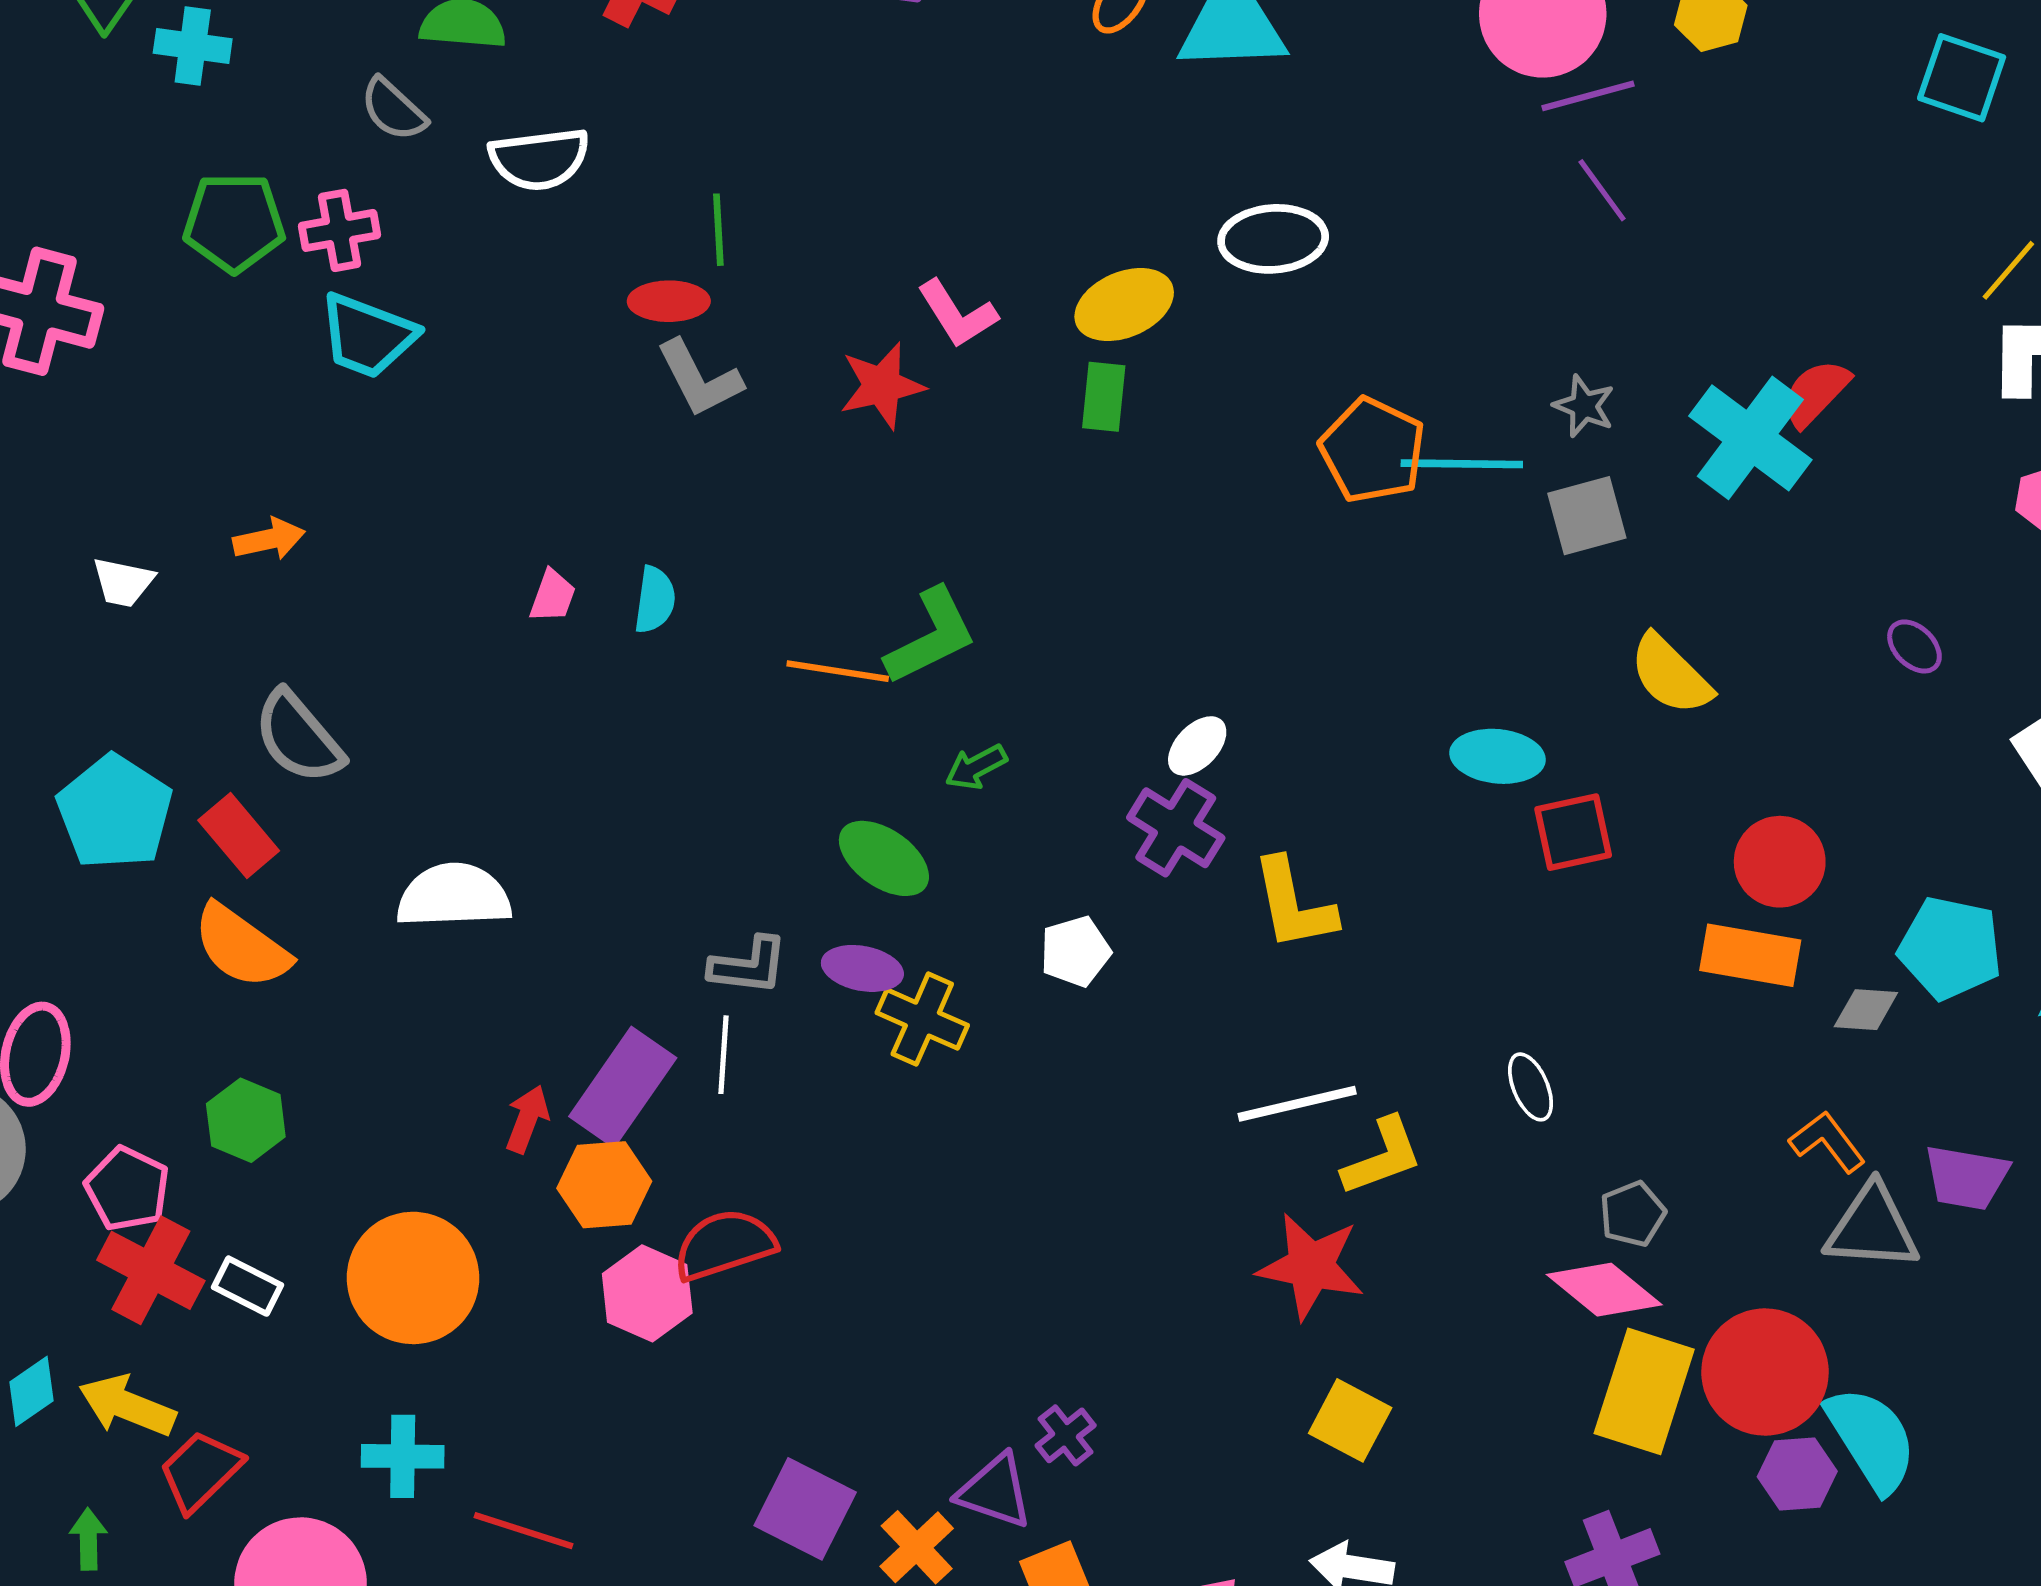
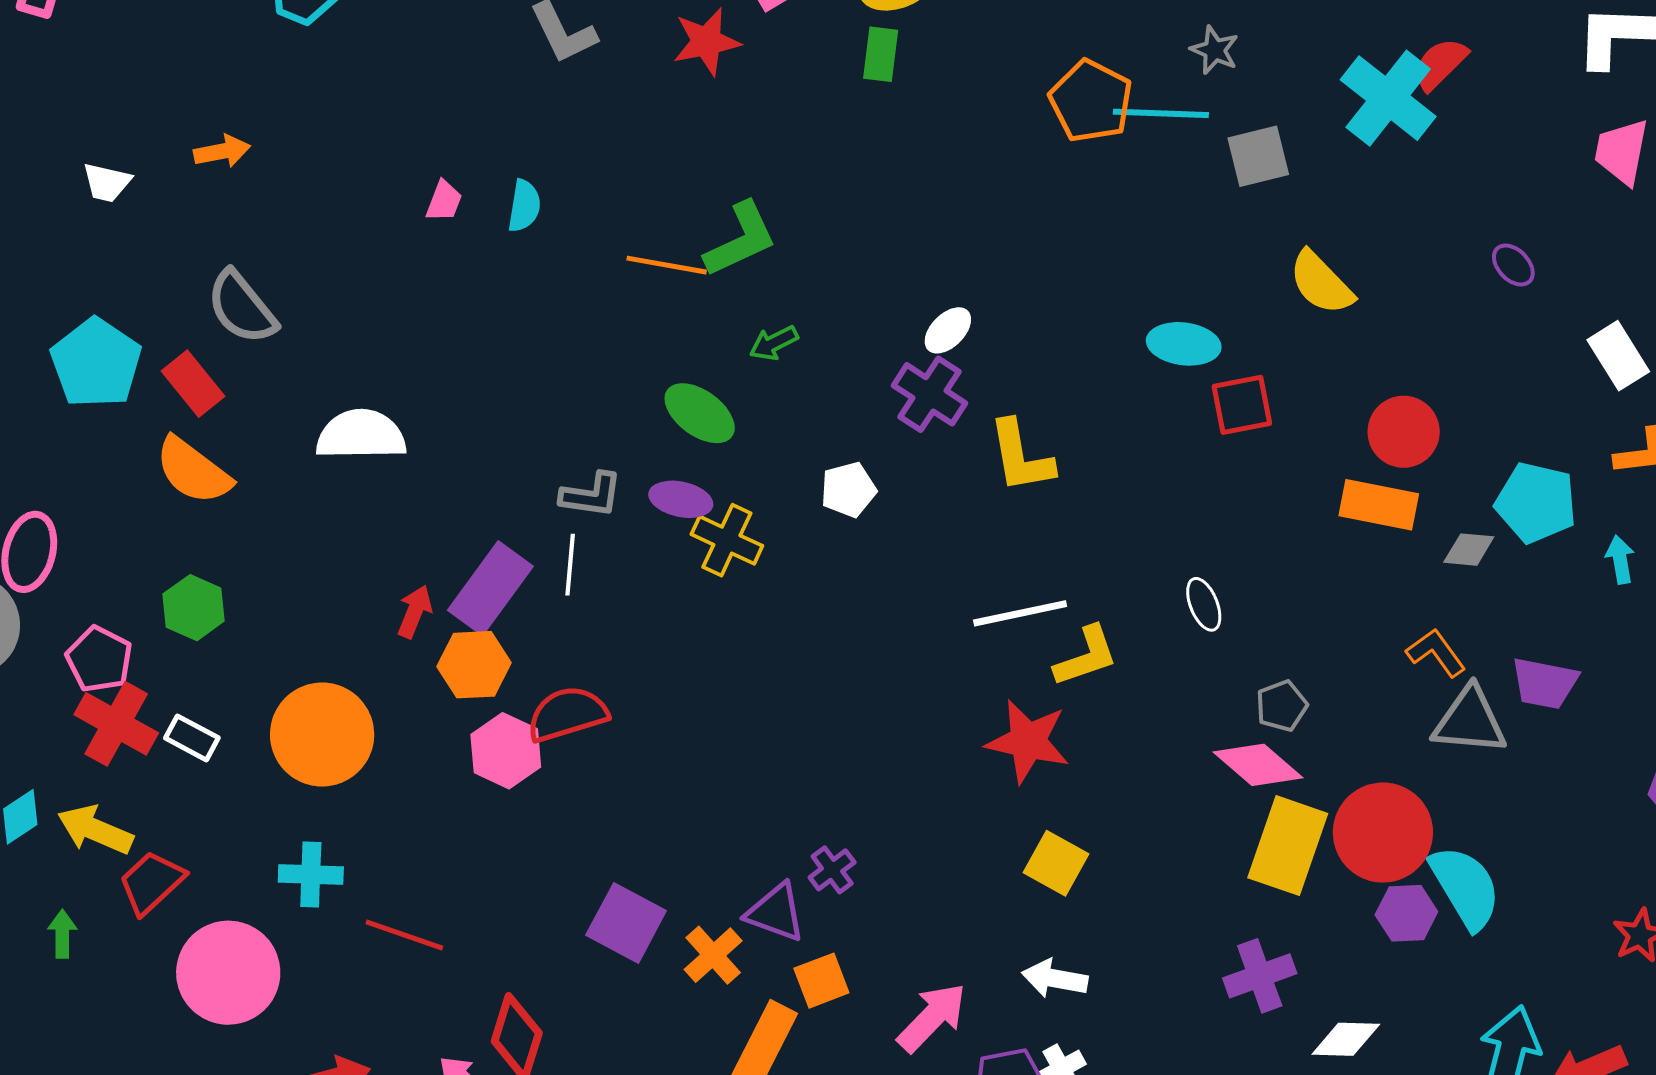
gray star: (1584, 406) -> (1215, 50), moved

